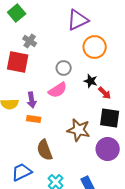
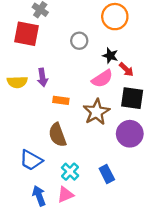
pink semicircle: (58, 90) -> (102, 79), moved
orange rectangle: (34, 119) -> (61, 100), moved
brown star: (79, 130) -> (96, 112), turned 30
blue trapezoid: (22, 172) -> (31, 160), turned -125

